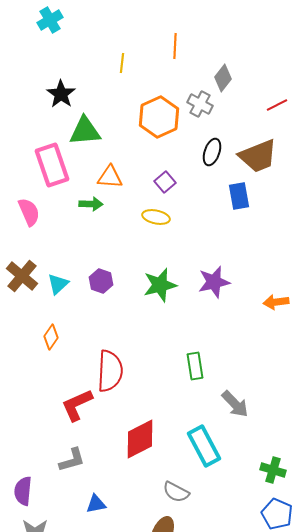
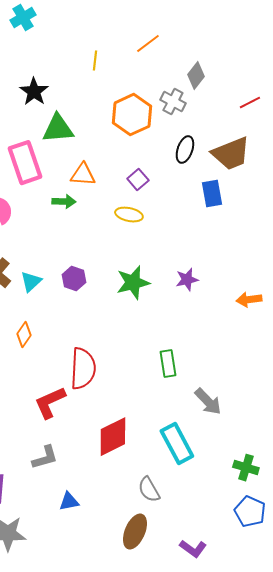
orange line: (175, 46) -> (148, 44), turned 50
purple star: (214, 282) -> (187, 280), size x0.7
gray semicircle: (176, 492) -> (149, 490), turned 32

